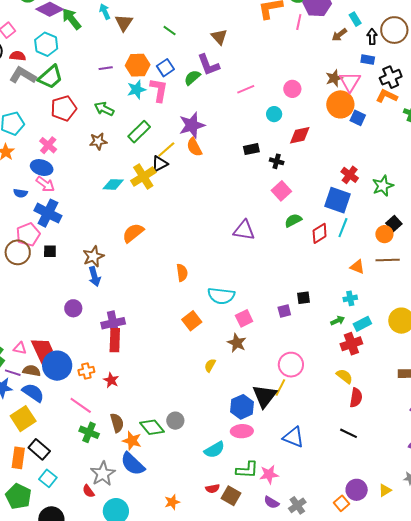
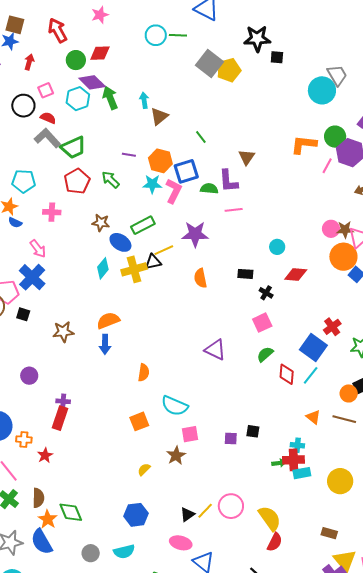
cyan hexagon: (46, 44) -> (78, 99), moved
blue square: (165, 68) -> (186, 171), size x1.4
green semicircle: (192, 78) -> (209, 189), turned 30
pink line: (246, 89) -> (234, 210), moved
pink circle: (292, 89) -> (331, 229), moved
red pentagon: (64, 108) -> (77, 181), turned -30
green arrow: (104, 109) -> (111, 180), moved
pink cross: (48, 145) -> (52, 212), turned 36
orange semicircle: (194, 147) -> (200, 278), moved
blue ellipse: (42, 168) -> (120, 242), moved
cyan diamond: (113, 184) -> (103, 268), turned -70
blue semicircle: (20, 193) -> (15, 222), moved
green semicircle: (293, 220) -> (265, 354), turned -30
red diamond: (320, 233) -> (287, 374), turned -70
blue arrow: (95, 277) -> (105, 344), moved
purple cross: (113, 323) -> (63, 401), size x0.6
red cross: (351, 344) -> (294, 460), moved
pink circle: (291, 365) -> (231, 506), moved
yellow semicircle: (344, 376) -> (270, 518), size x1.5
black triangle: (265, 396) -> (187, 514), size x0.6
blue hexagon: (242, 407) -> (136, 515), moved
gray circle: (175, 421) -> (91, 553), moved
pink ellipse: (242, 431) -> (181, 543), moved

